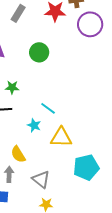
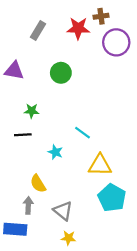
cyan line: (48, 108) -> (83, 133), moved
yellow triangle: (61, 137) -> (100, 165), moved
cyan pentagon: (86, 167) -> (112, 198), turned -30

